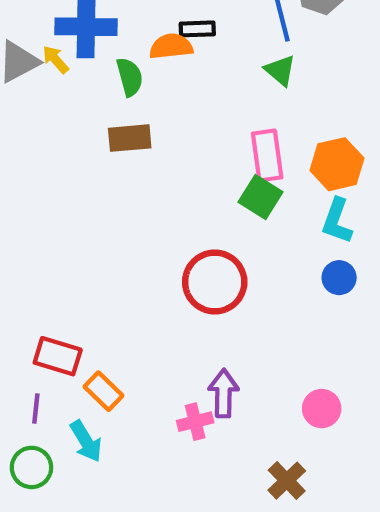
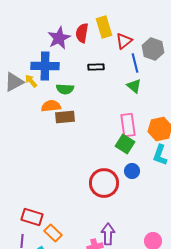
orange semicircle: (171, 46) -> (51, 106), moved
green semicircle: (130, 77) -> (65, 89), turned 108
blue circle: (339, 278) -> (132, 171), moved

